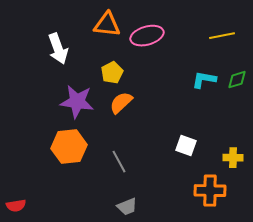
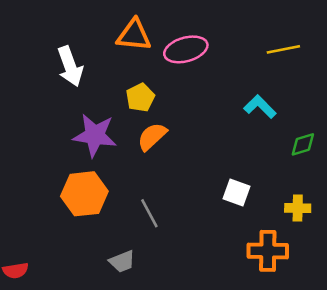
cyan L-shape: (204, 80) -> (260, 107), turned 35
green diamond: (237, 80) -> (303, 144), moved
gray trapezoid: (127, 207) -> (122, 261), moved

